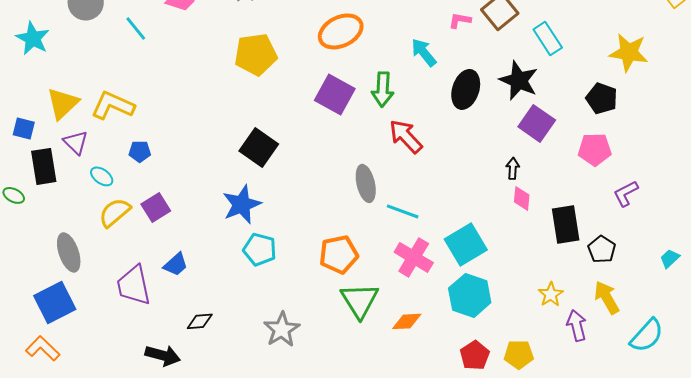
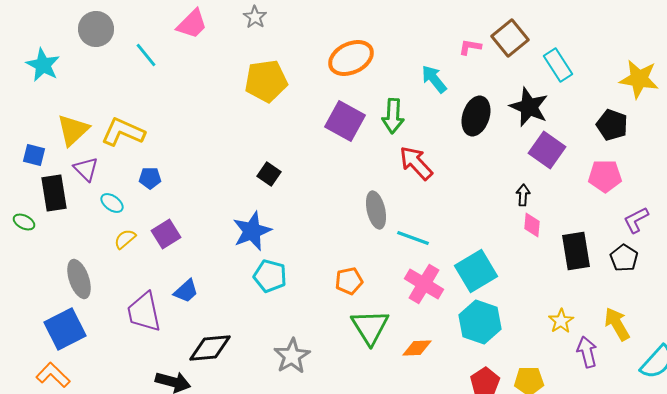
black square: (259, 147) -> (269, 174), size x0.6
yellow semicircle: (115, 212) -> (125, 239), size x0.7
black pentagon: (602, 249) -> (624, 258), moved
orange pentagon: (339, 254) -> (349, 281), size x0.7
black diamond: (200, 321) -> (210, 348), size x1.6

